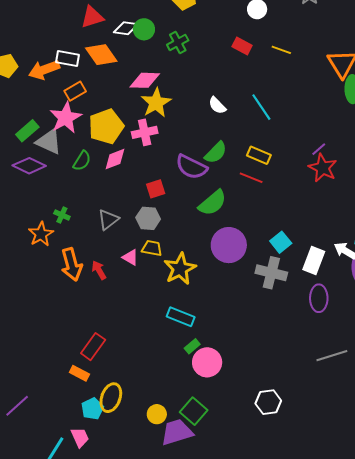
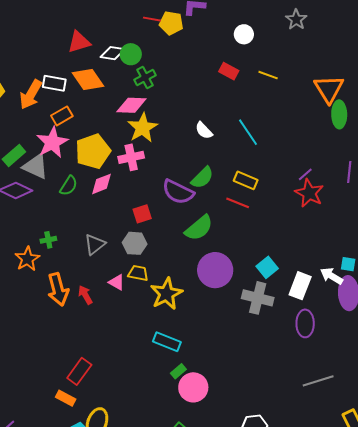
green cross: (178, 42) -> (145, 78), moved
orange arrow: (44, 70) -> (31, 95), turned -40
green cross: (62, 215) -> (48, 240), turned -35

